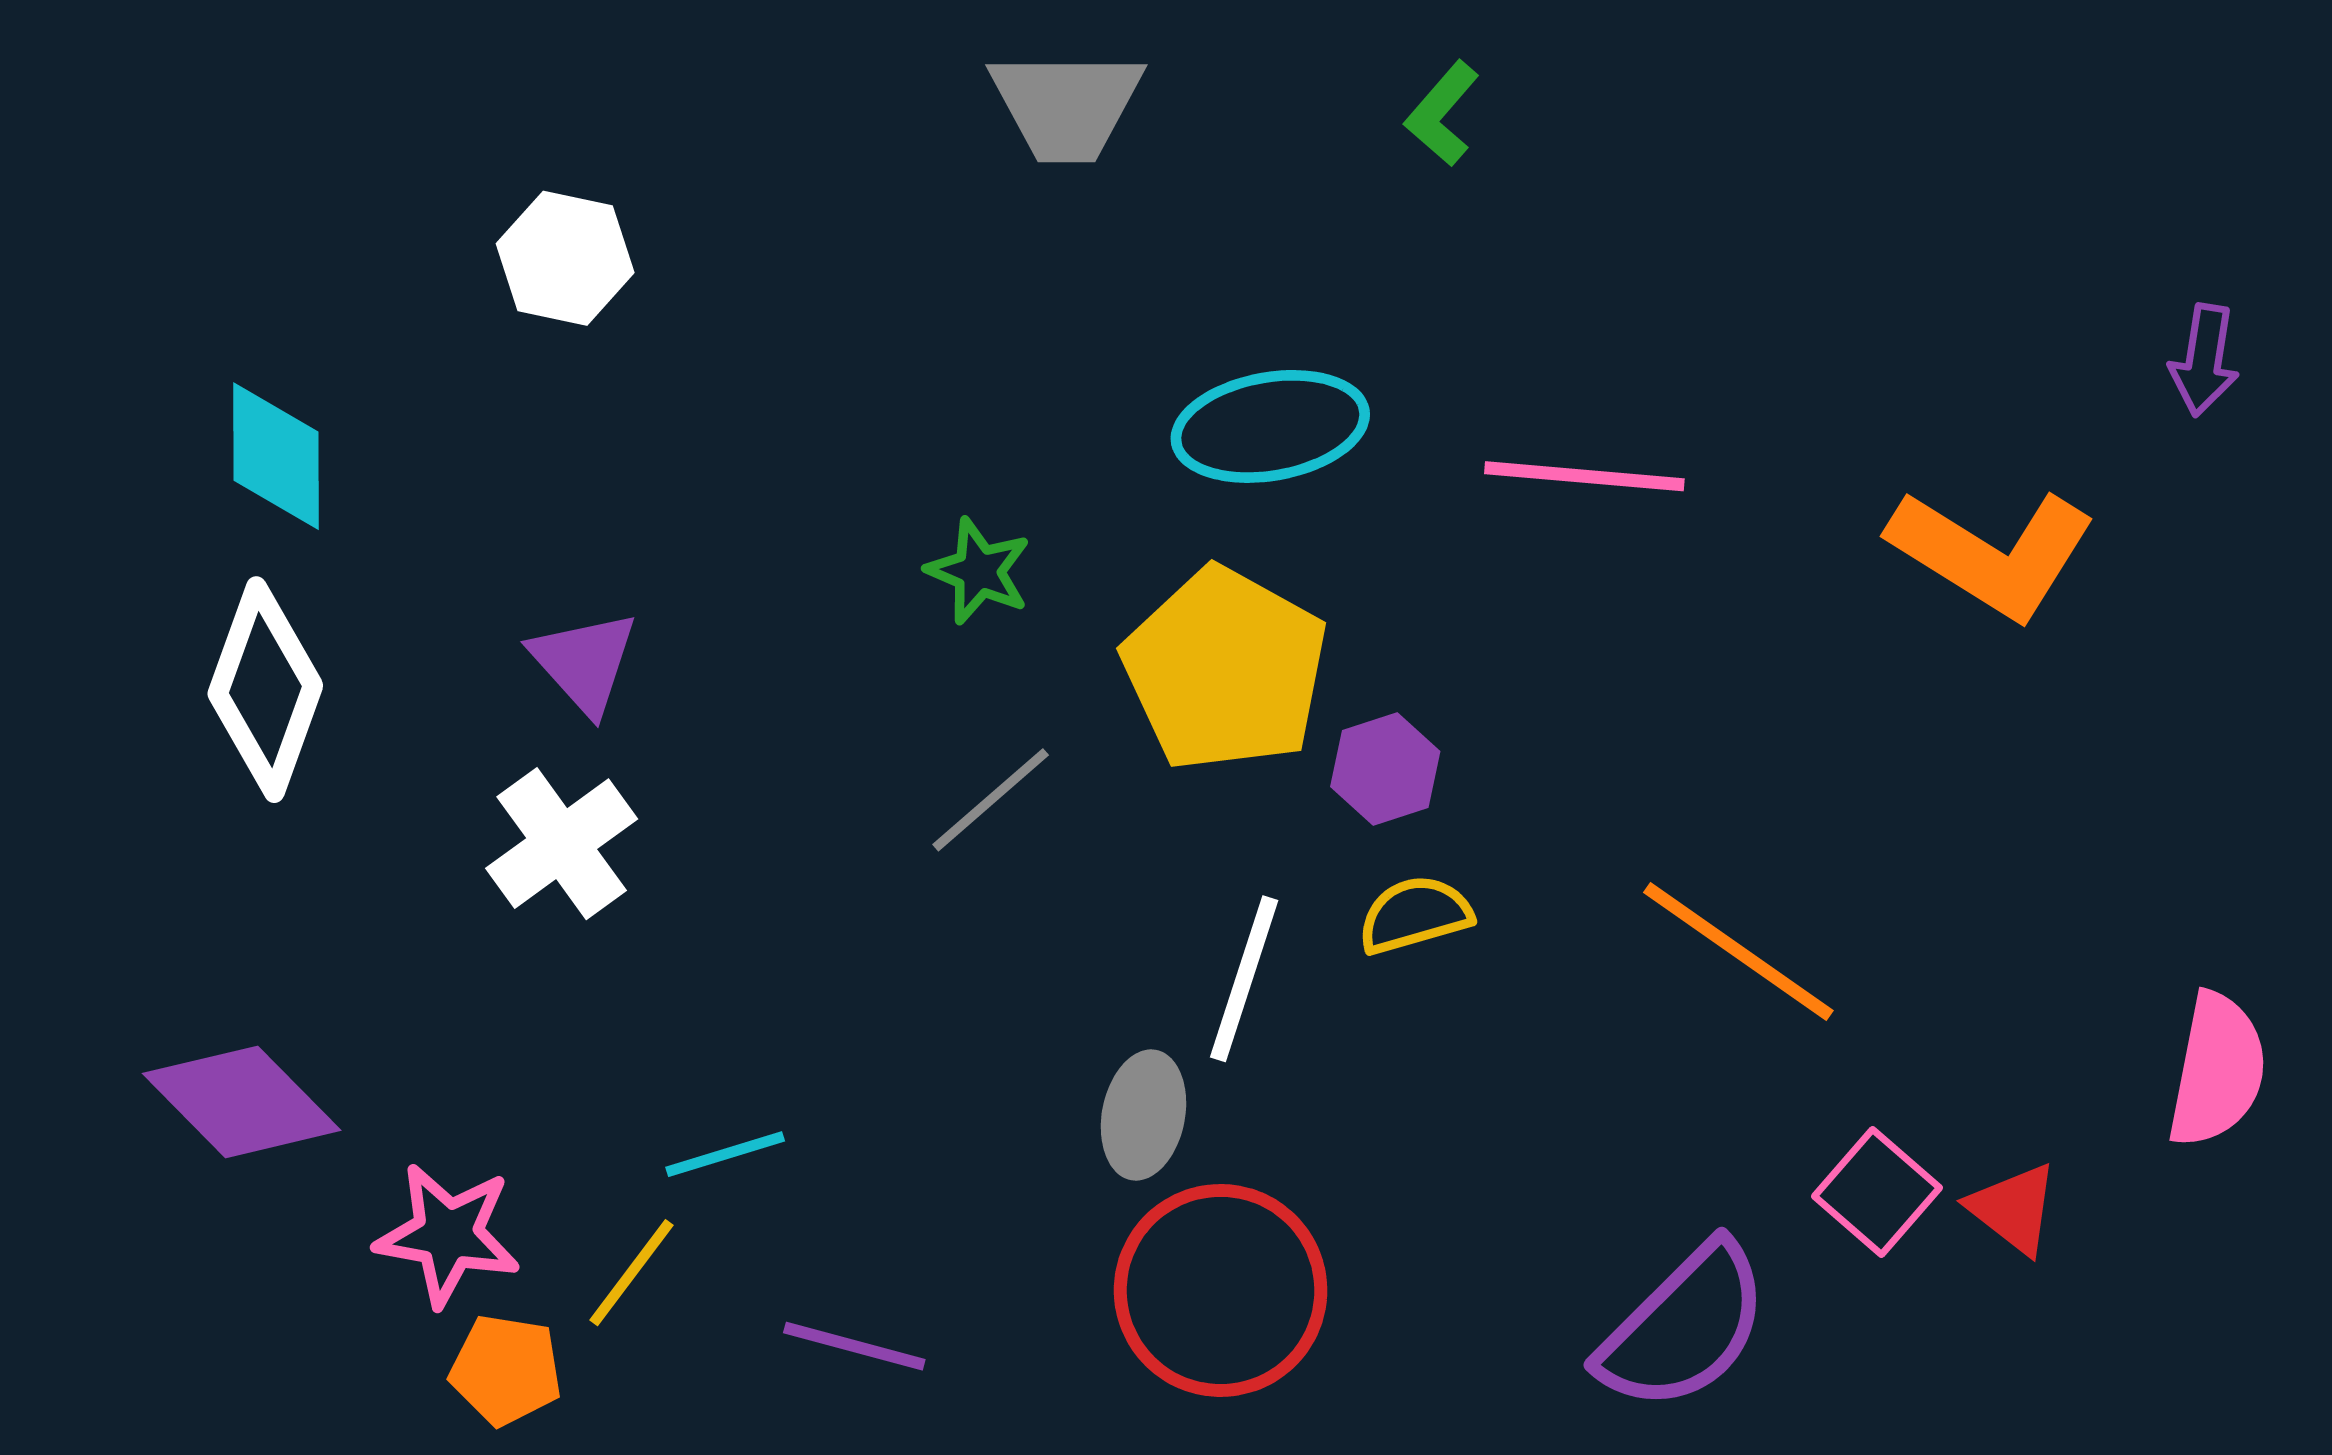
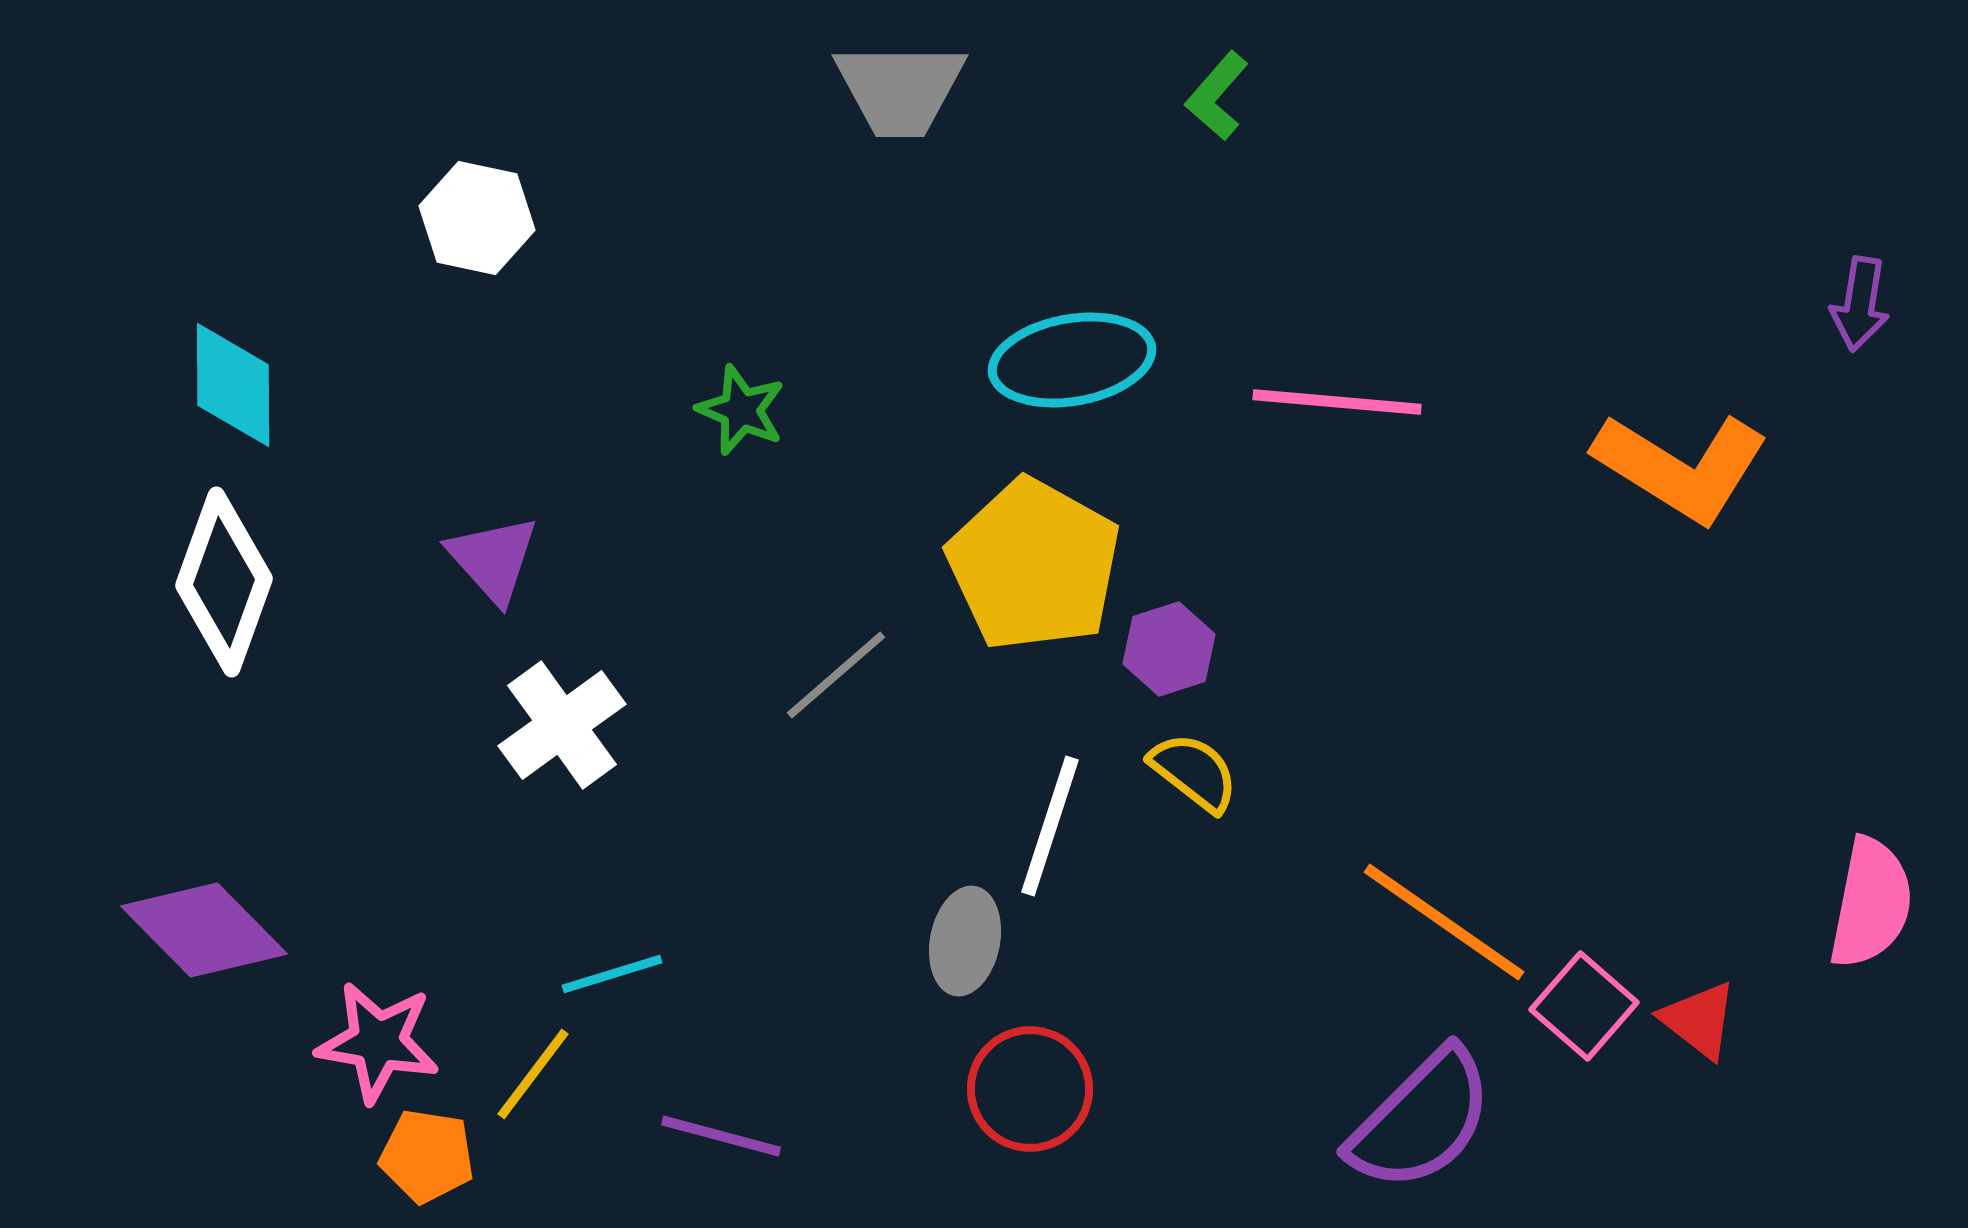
green star: (979, 571) -> (741, 410), moved
white cross: (562, 844) -> (562, 725), moved
yellow semicircle: (1415, 915) -> (1194, 772), turned 54
orange line: (1738, 951) -> (1444, 922), moved
red circle: (1221, 1290) -> (1030, 1089), size x0.7

